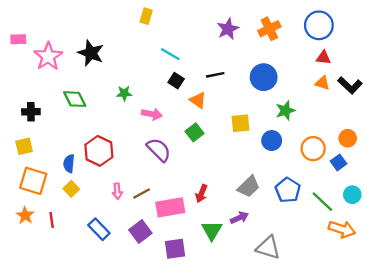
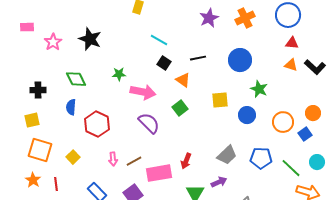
pink star: (48, 56) -> (53, 42), size x0.7
green star: (285, 111) -> (259, 89), turned -30
pink arrow: (152, 114) -> (143, 92), size x1.4
blue semicircle: (69, 164) -> (71, 107), moved
blue pentagon: (288, 190) -> (261, 158), turned -30

